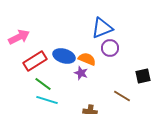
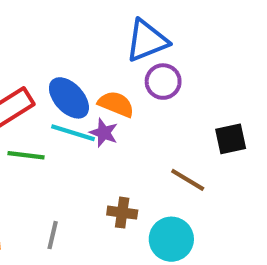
blue ellipse: (64, 56) -> (69, 98), turned 30
green line: (43, 84) -> (26, 155), turned -30
cyan line: (47, 100) -> (73, 133), moved

